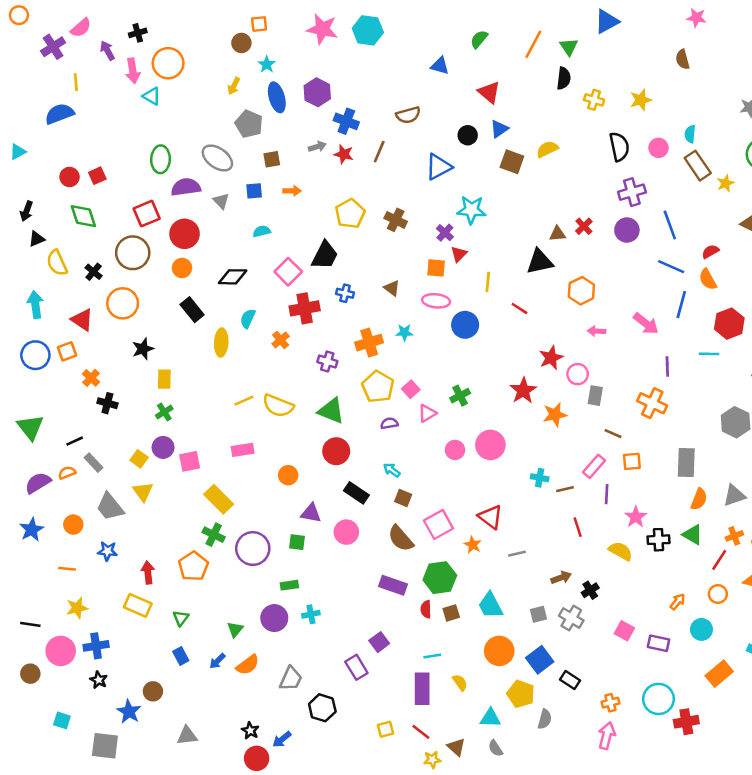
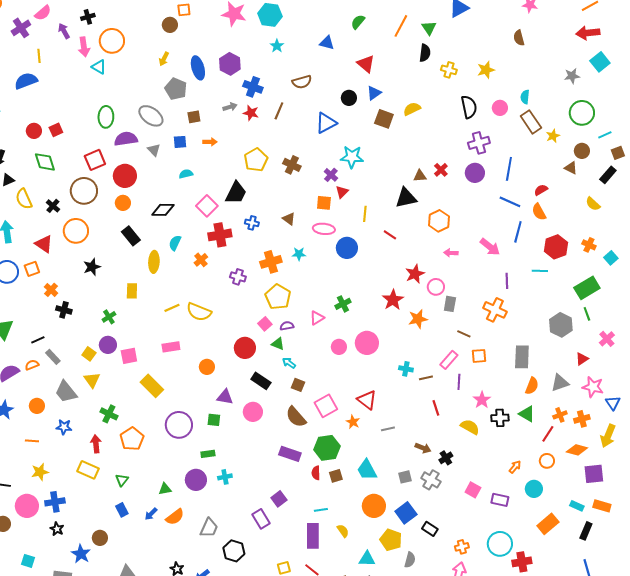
cyan star: (267, 64) -> (277, 46), moved
blue line: (670, 225) -> (509, 169), turned 30
yellow rectangle: (164, 379) -> (132, 291), moved
pink square: (411, 389) -> (265, 324), moved
green triangle: (331, 411) -> (278, 344), moved, size x0.6
green cross: (214, 535) -> (109, 414), moved
brown arrow: (561, 578) -> (423, 448), turned 42
green triangle: (235, 629) -> (165, 489), turned 40

